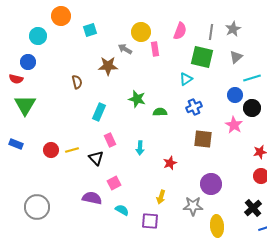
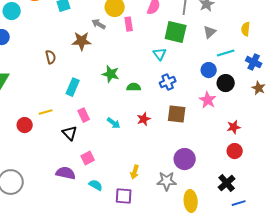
cyan triangle: (186, 79) -> (160, 54), turned -32
cyan arrow: (140, 148) -> (114, 123), turned -56
yellow line: (72, 150) -> (46, 112), moved
red star: (170, 163) -> (144, 119), moved

